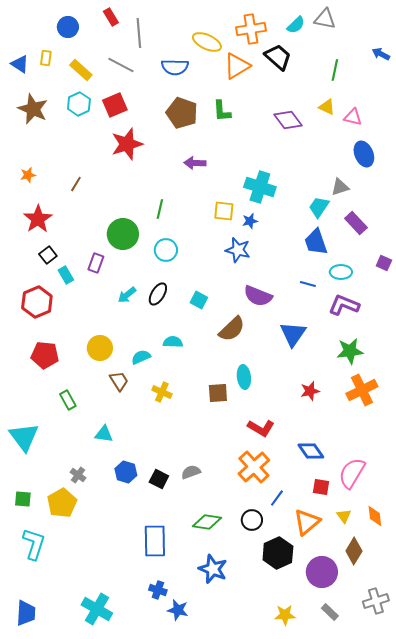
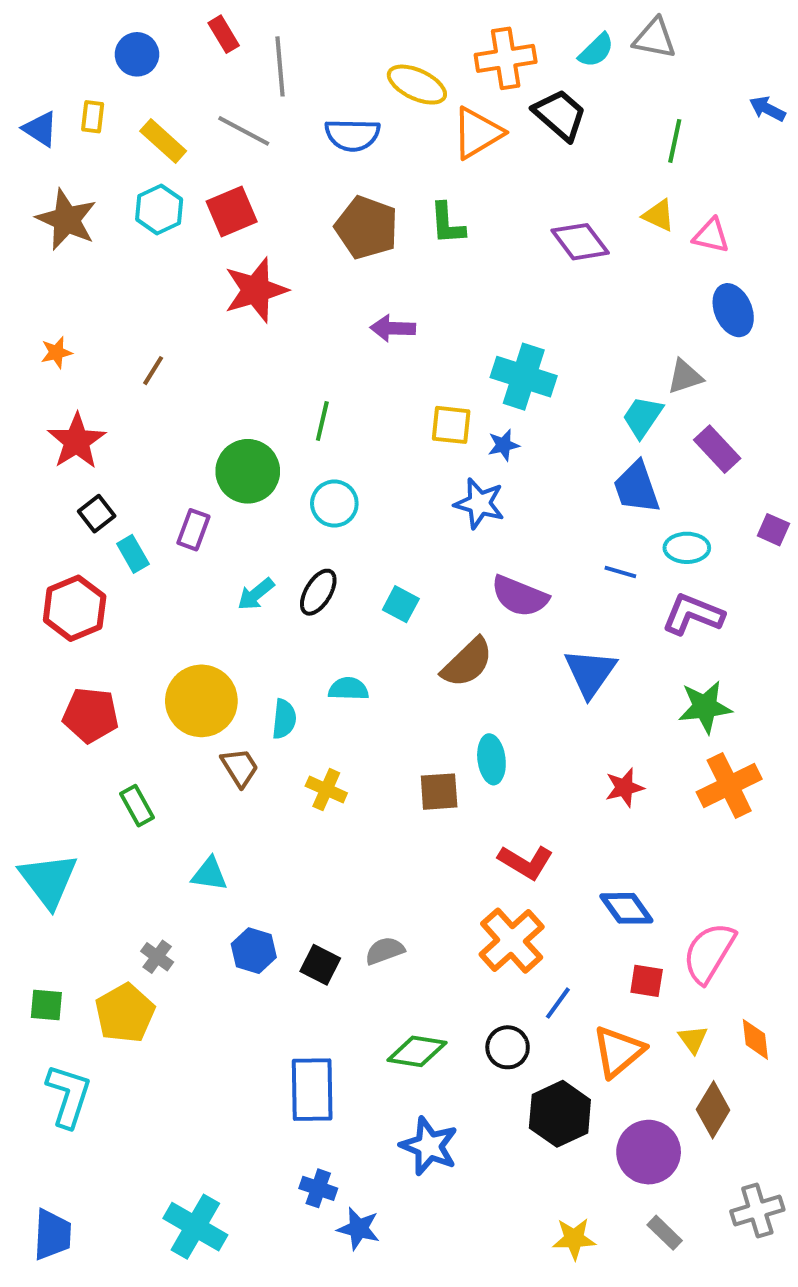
yellow circle: (100, 348) -> (201, 701), size x1.4
cyan semicircle: (141, 357) -> (284, 719), turned 120

